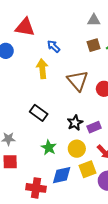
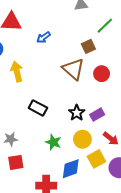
brown square: (94, 45) -> (88, 46), moved
blue arrow: (54, 46) -> (44, 37), turned -72
yellow arrow: (42, 69) -> (17, 72), moved

